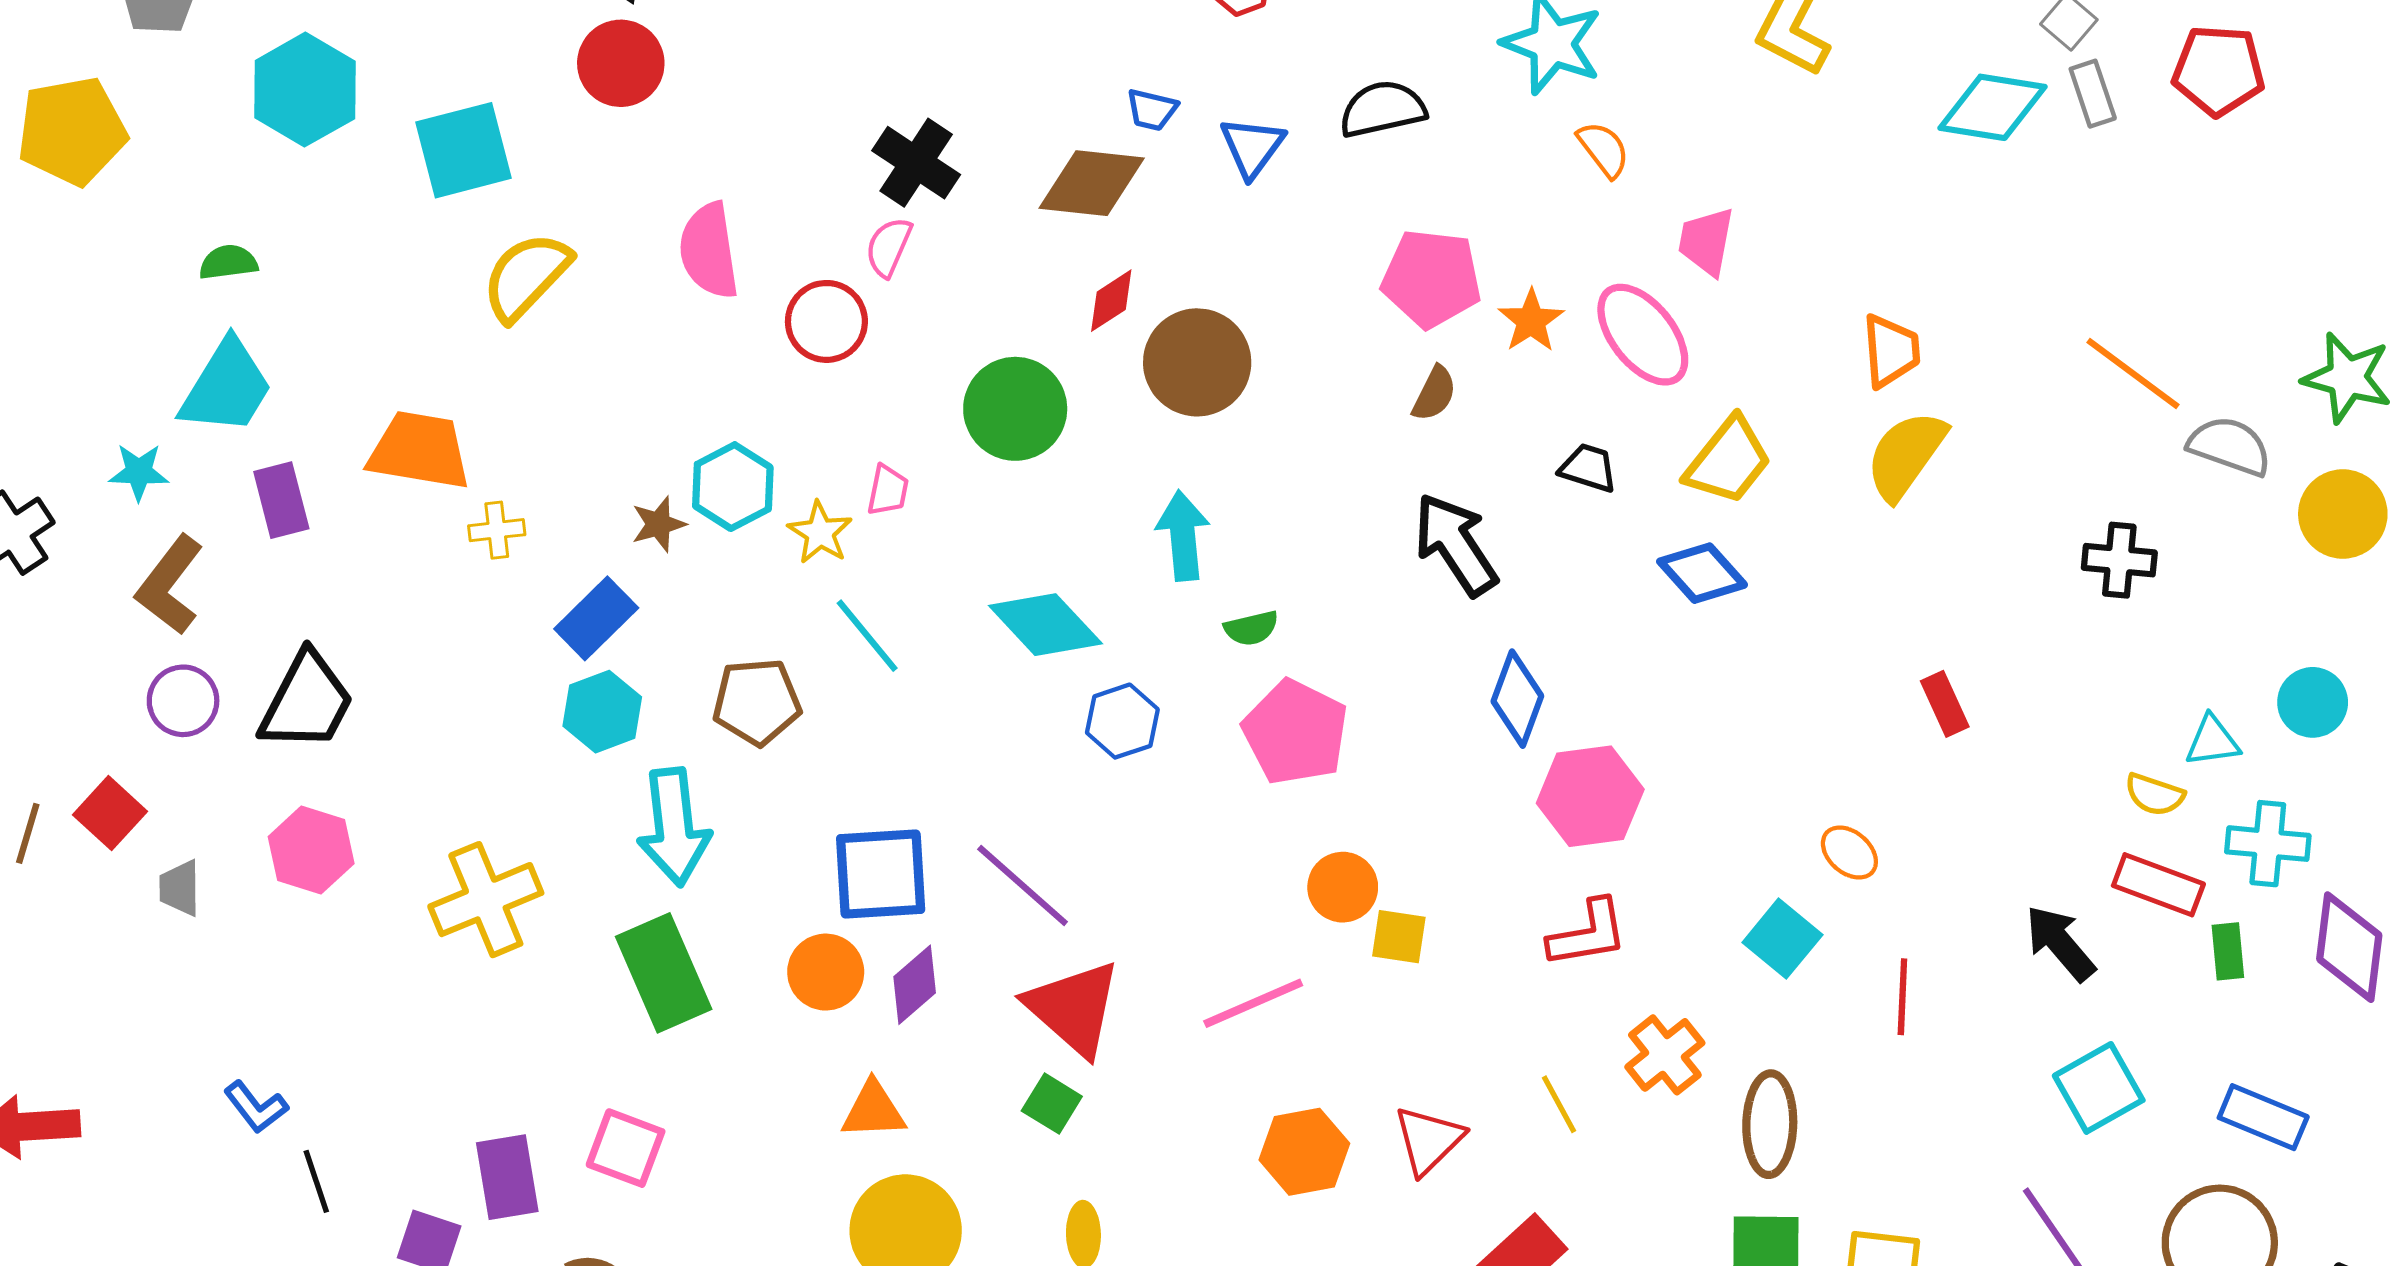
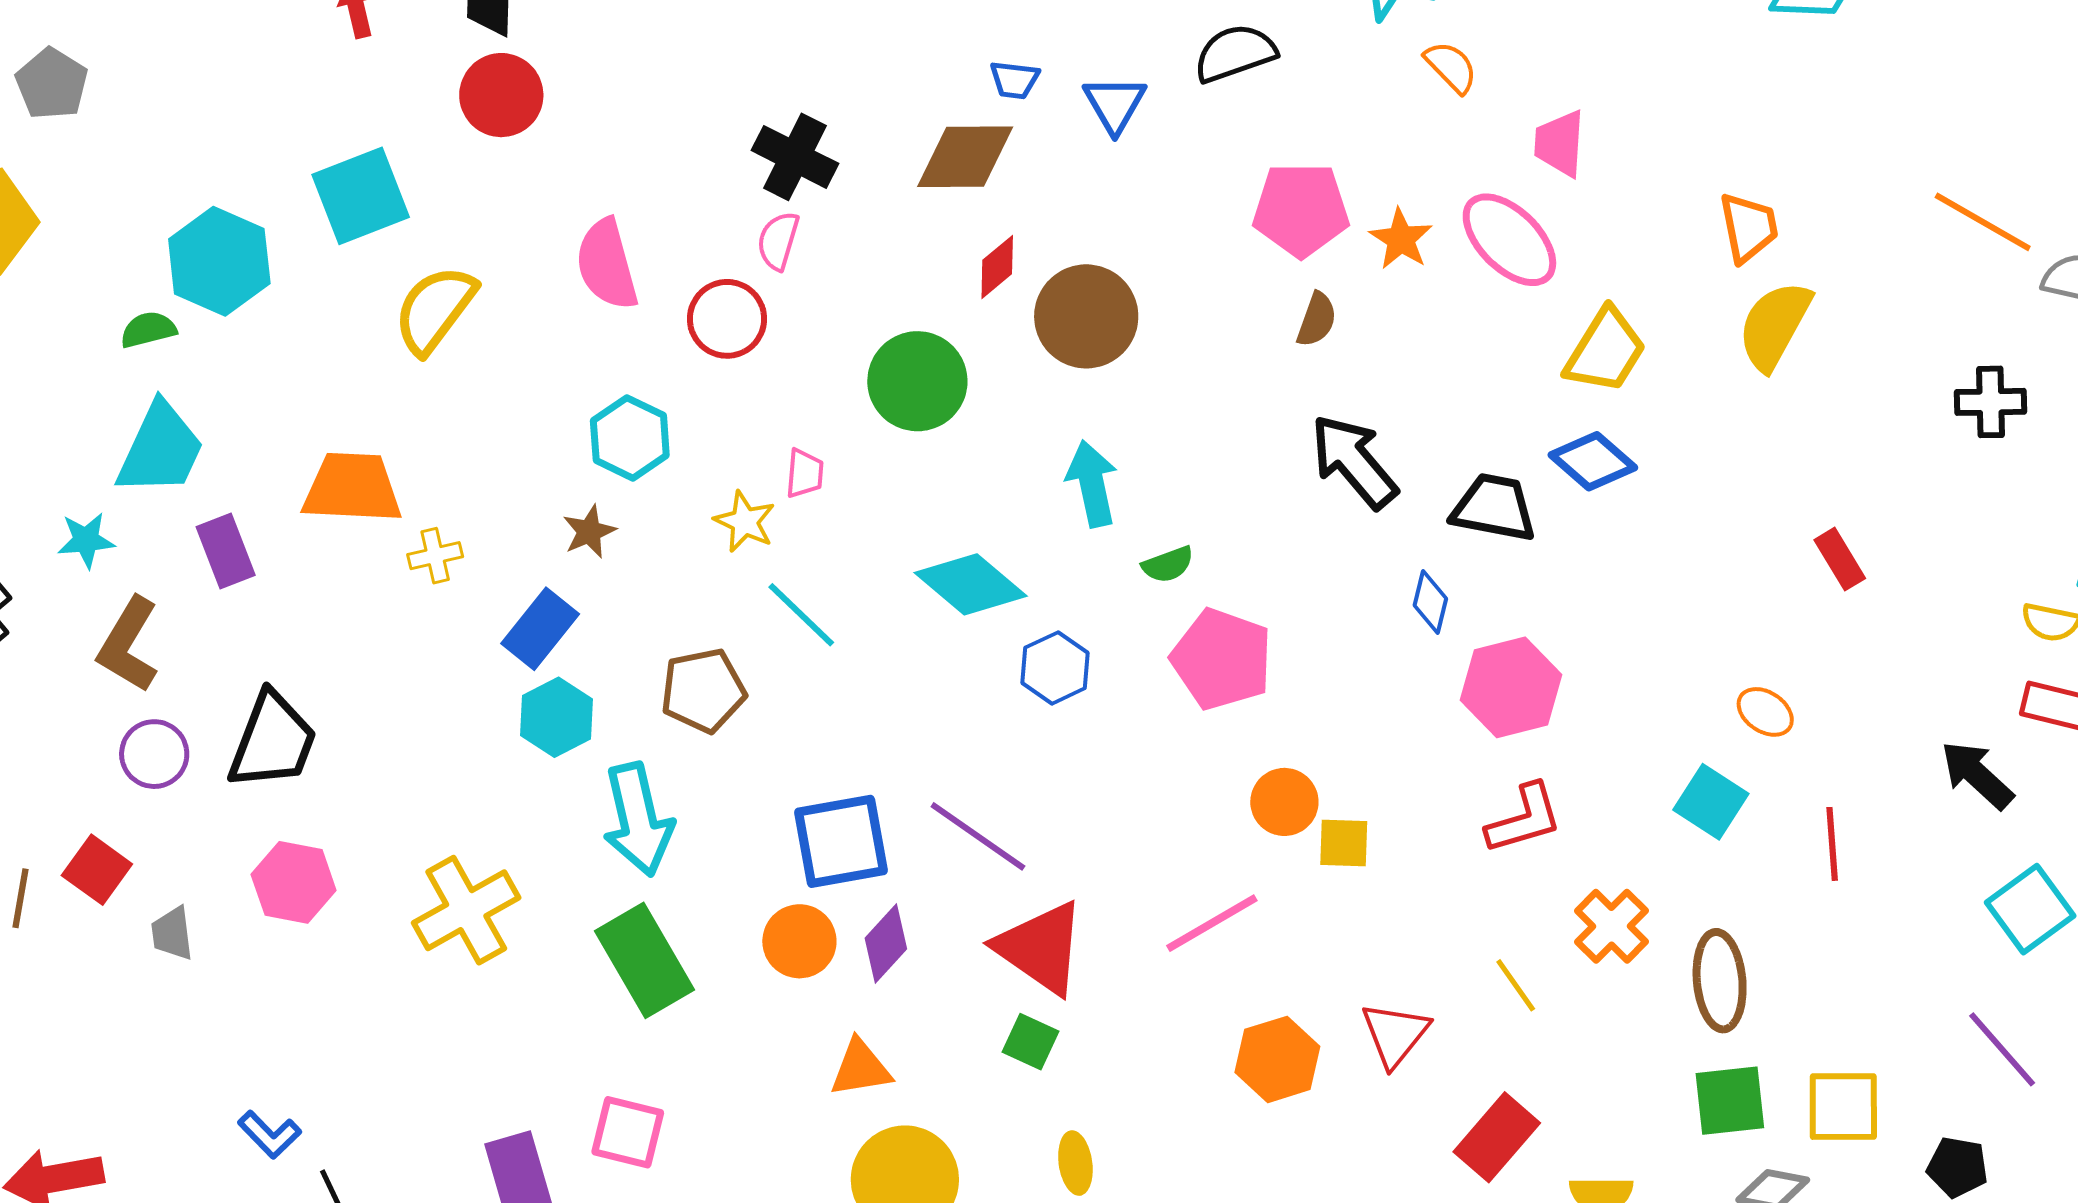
cyan hexagon: (305, 90) -> (219, 261), moved
black trapezoid: (1588, 468) -> (1494, 508), moved, size x1.5
cyan hexagon: (733, 487) -> (630, 438), moved
blue diamond: (1517, 699) -> (1430, 602), size x0.7

